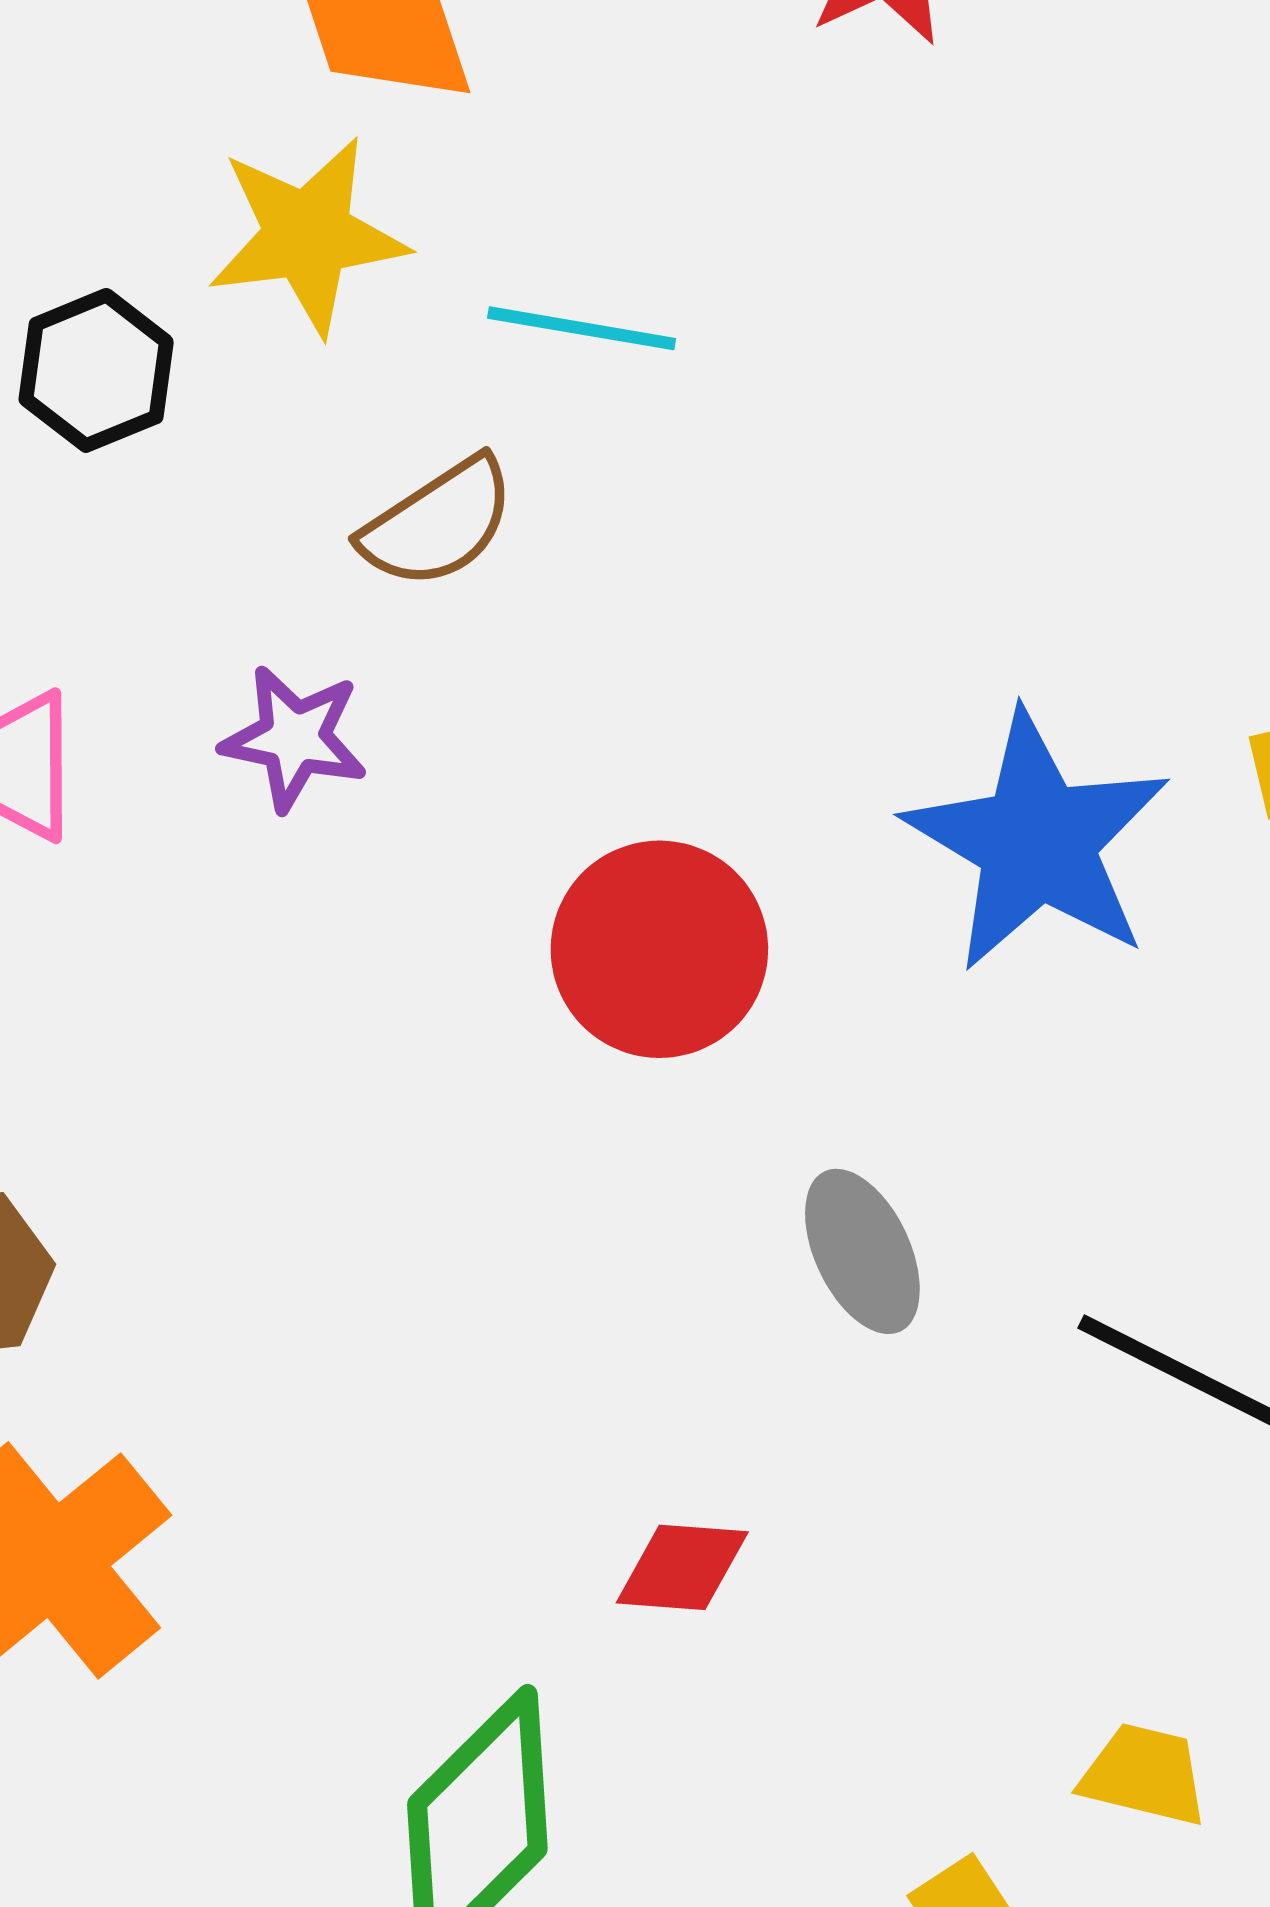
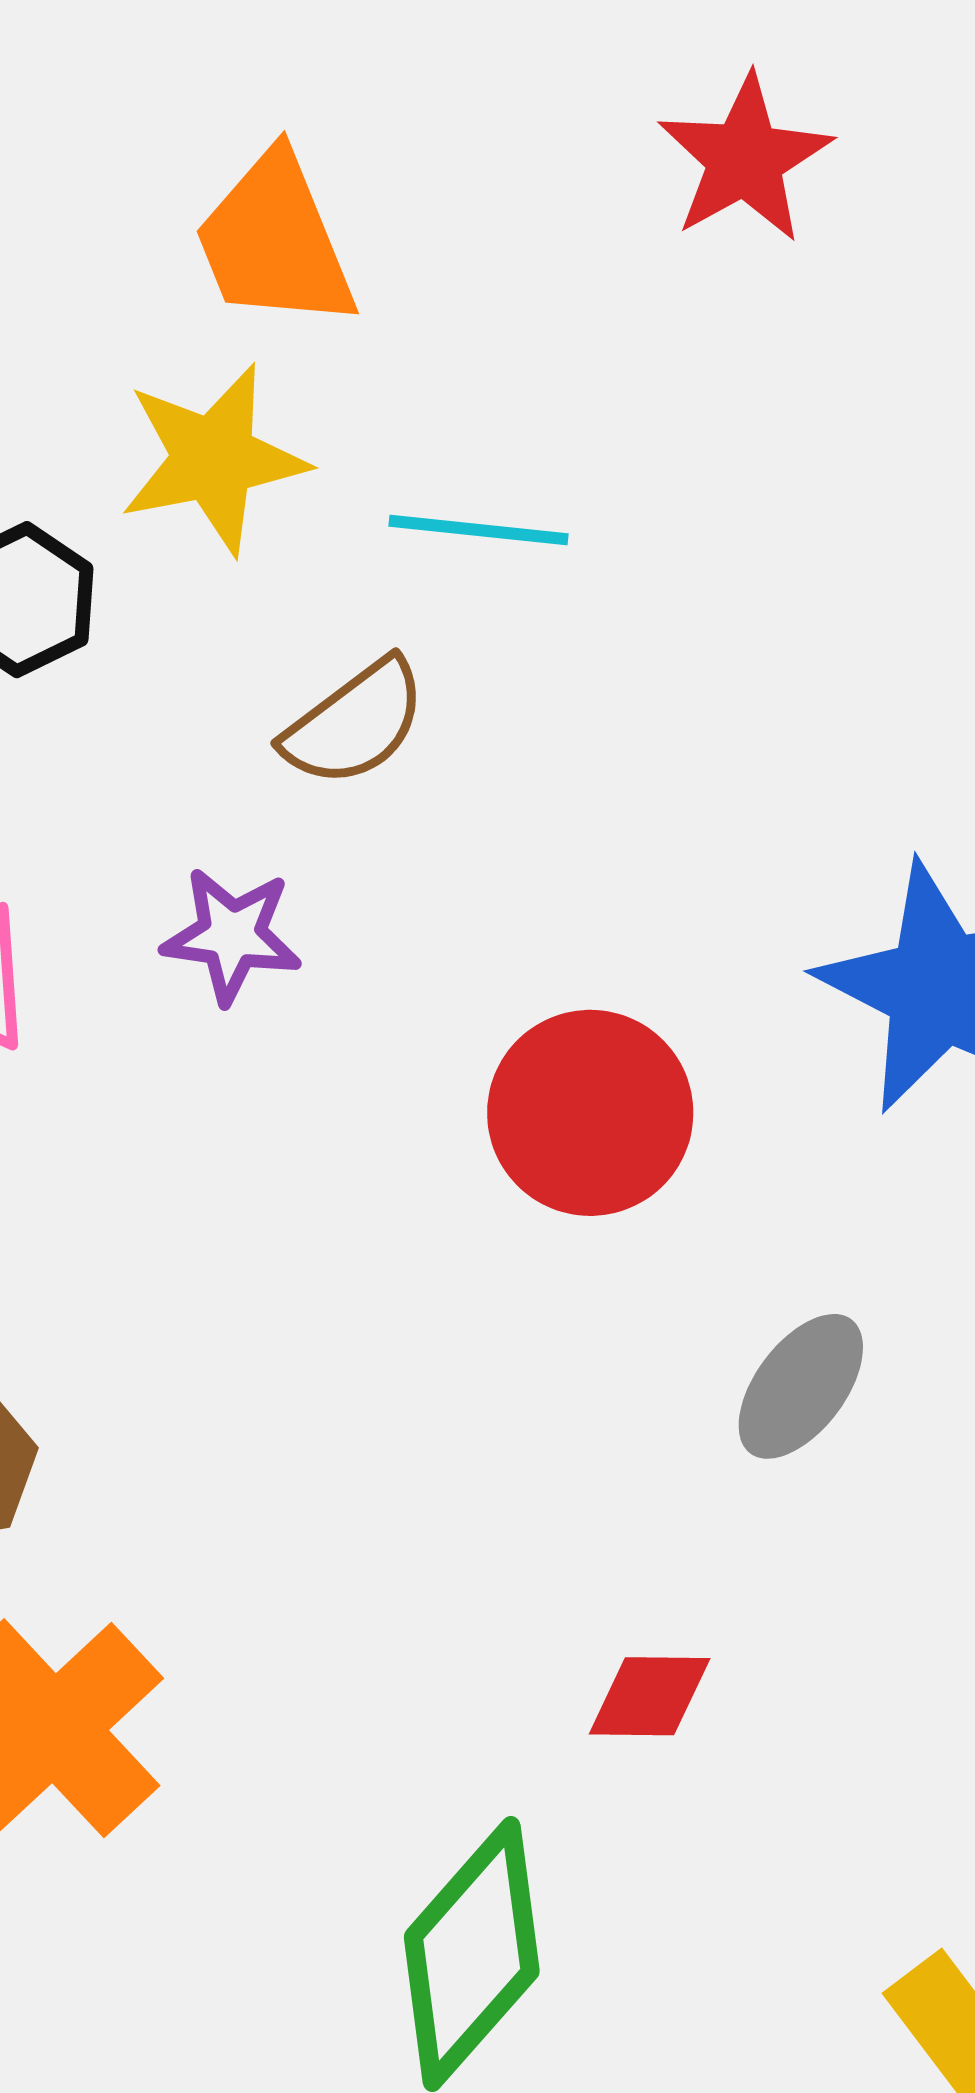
gray ellipse: (862, 1251) -> (801, 1386), turned 66

